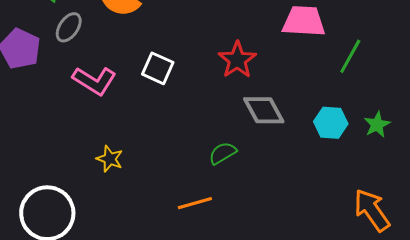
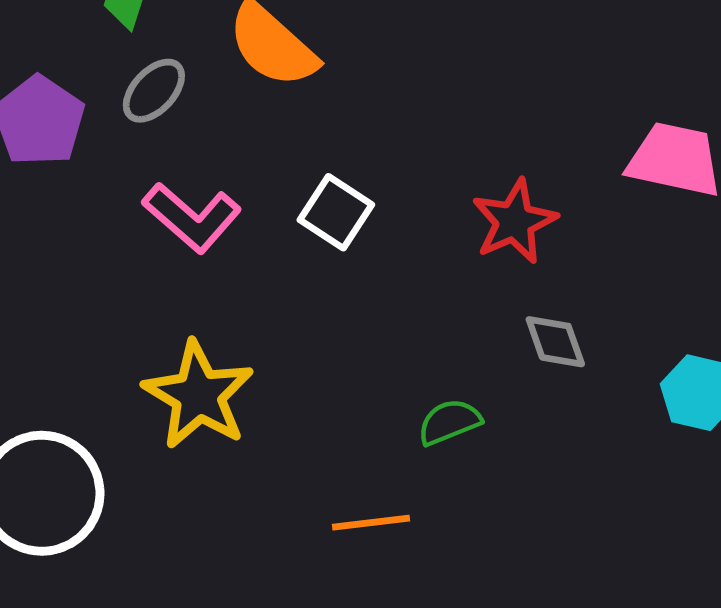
gray diamond: (264, 110) -> (555, 342), size x0.7
yellow star: (110, 159) -> (198, 395), size x1.8

